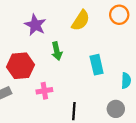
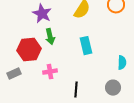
green arrow: (57, 51) -> (50, 37), moved
cyan rectangle: (97, 65) -> (86, 46), moved

